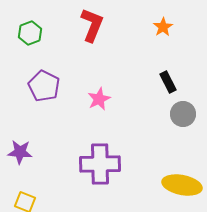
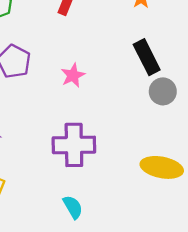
black rectangle: (168, 82) -> (147, 57), size x1.5

